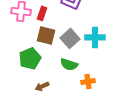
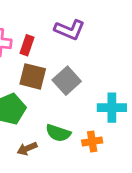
cyan cross: (95, 37) -> (112, 108), moved
green semicircle: (69, 64) -> (58, 133), moved

